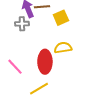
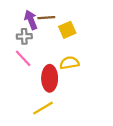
pink line: (15, 67) -> (23, 58), moved

